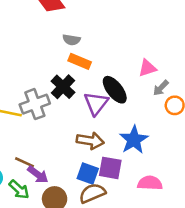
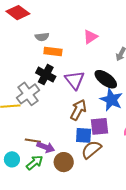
pink triangle: (147, 68) -> (90, 37), moved
black ellipse: (115, 90) -> (106, 79), moved
brown arrow: (90, 141) -> (78, 110), turned -55
green arrow: (19, 190) -> (35, 163), turned -66

